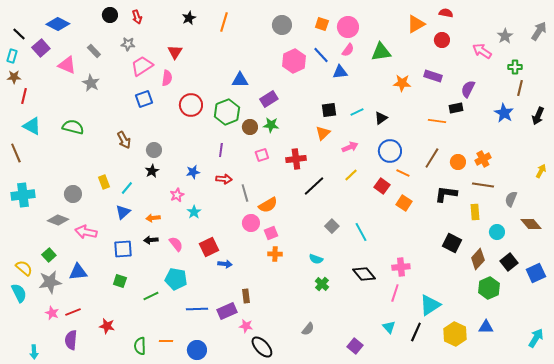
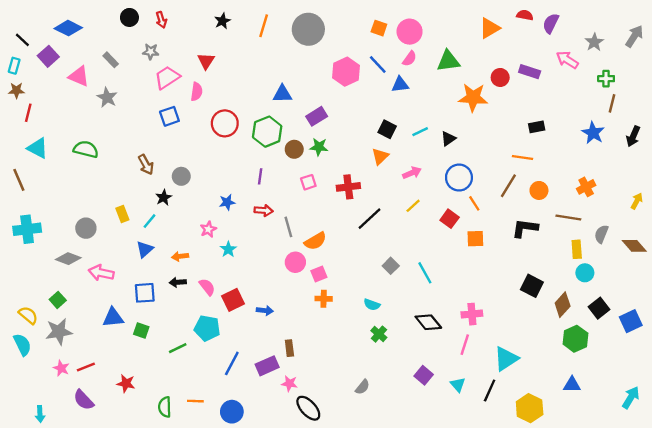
gray circle: (282, 25) -> (308, 29), moved, size x1.4
red circle: (442, 40) -> (500, 77), moved
purple rectangle: (433, 76) -> (530, 72), moved
orange star: (402, 83) -> (473, 97), size x1.4
purple semicircle: (468, 89) -> (551, 23), moved
black square: (329, 110) -> (387, 129), turned 35
orange line: (437, 121) -> (523, 158), moved
orange cross: (483, 159) -> (586, 187), moved
black star: (152, 171) -> (164, 198), moved
orange line: (403, 173) -> (474, 203), turned 32
orange square: (404, 203) -> (475, 239), turned -35
yellow rectangle: (475, 212) -> (577, 249), moved
brown diamond: (531, 224) -> (634, 246), moved
red square: (209, 247) -> (233, 300), moved
blue triangle: (78, 272) -> (113, 318), moved
blue line: (197, 309) -> (232, 363), turned -60
yellow hexagon: (455, 334) -> (530, 408), moved
purple semicircle: (71, 340) -> (84, 400), turned -48
purple square: (355, 346) -> (424, 375), moved

